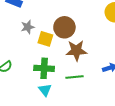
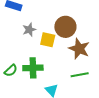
brown star: (76, 51) -> (79, 49), turned 30
green cross: (44, 68) -> (33, 68), moved

